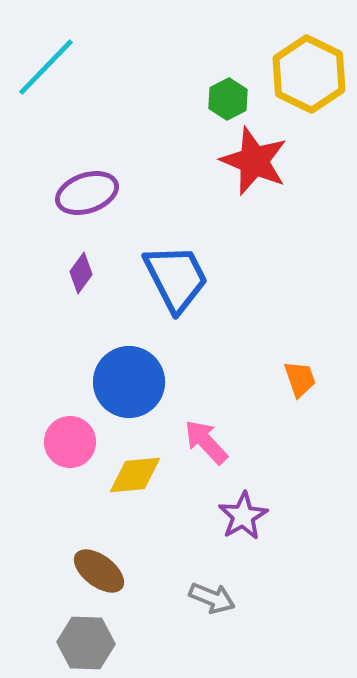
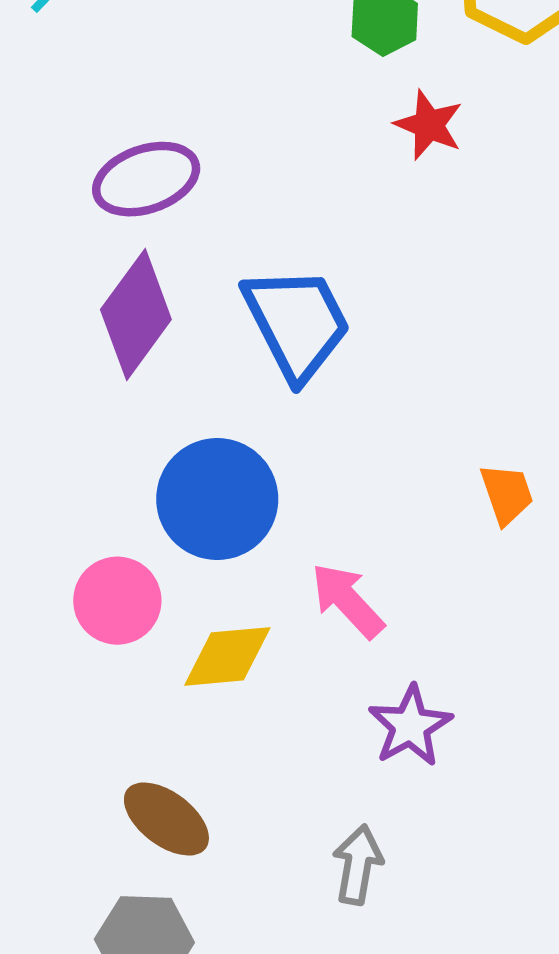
red star: (254, 161) -> (429, 125), size x0.6
purple diamond: (81, 273) -> (136, 315), size x1.8
gray arrow: (212, 598) -> (358, 865), turned -102

